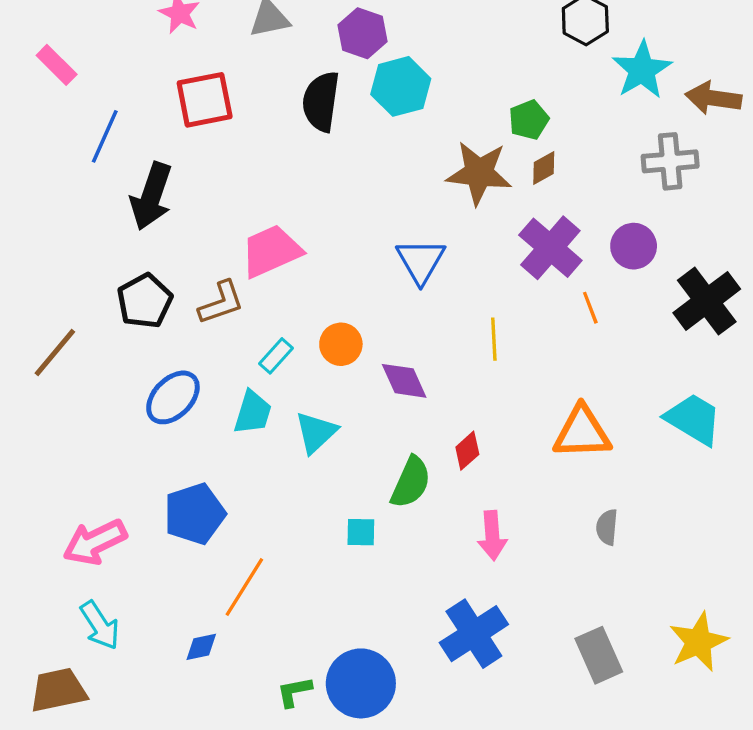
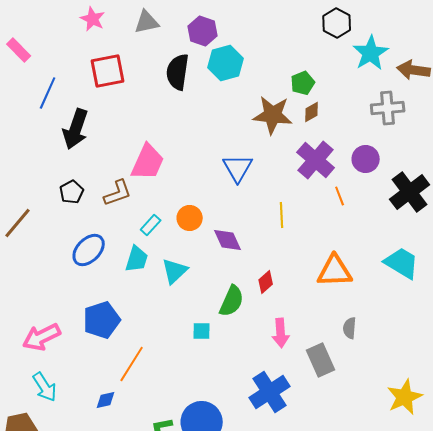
pink trapezoid: (271, 251) -> (148, 162), turned 138
black pentagon: (145, 301) -> (72, 192), size x0.7
gray rectangle: (599, 655) -> (321, 360), moved

